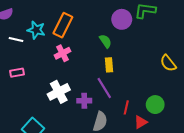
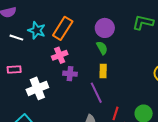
purple circle: (122, 19) -> (105, 28), moved
white cross: (59, 92) -> (37, 88), moved
purple cross: (84, 101) -> (70, 74), moved

